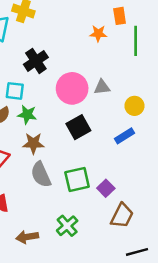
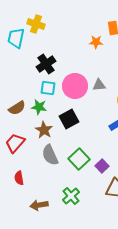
cyan square: (15, 91) -> (48, 88), moved
black square: (78, 127) -> (69, 119), moved
brown star: (33, 143) -> (44, 130), turned 30
green square: (77, 180) -> (79, 159), turned -30

